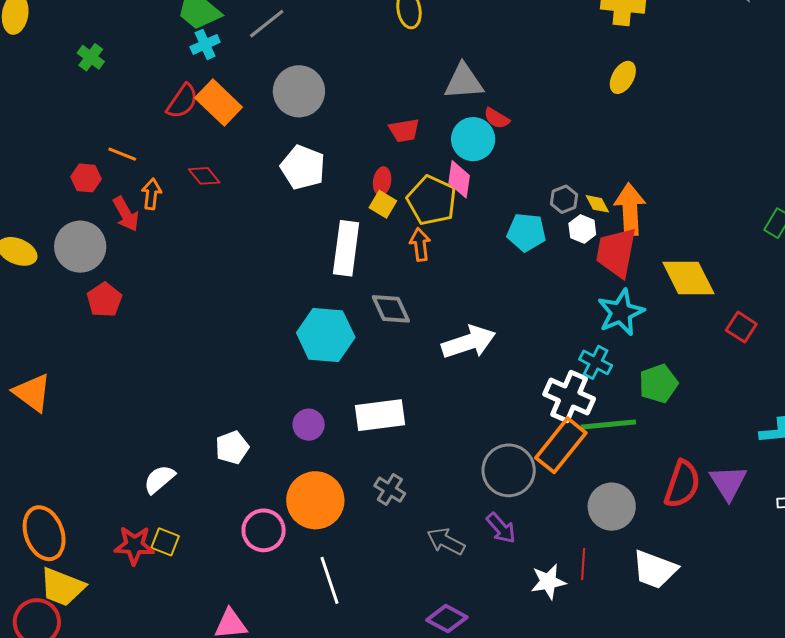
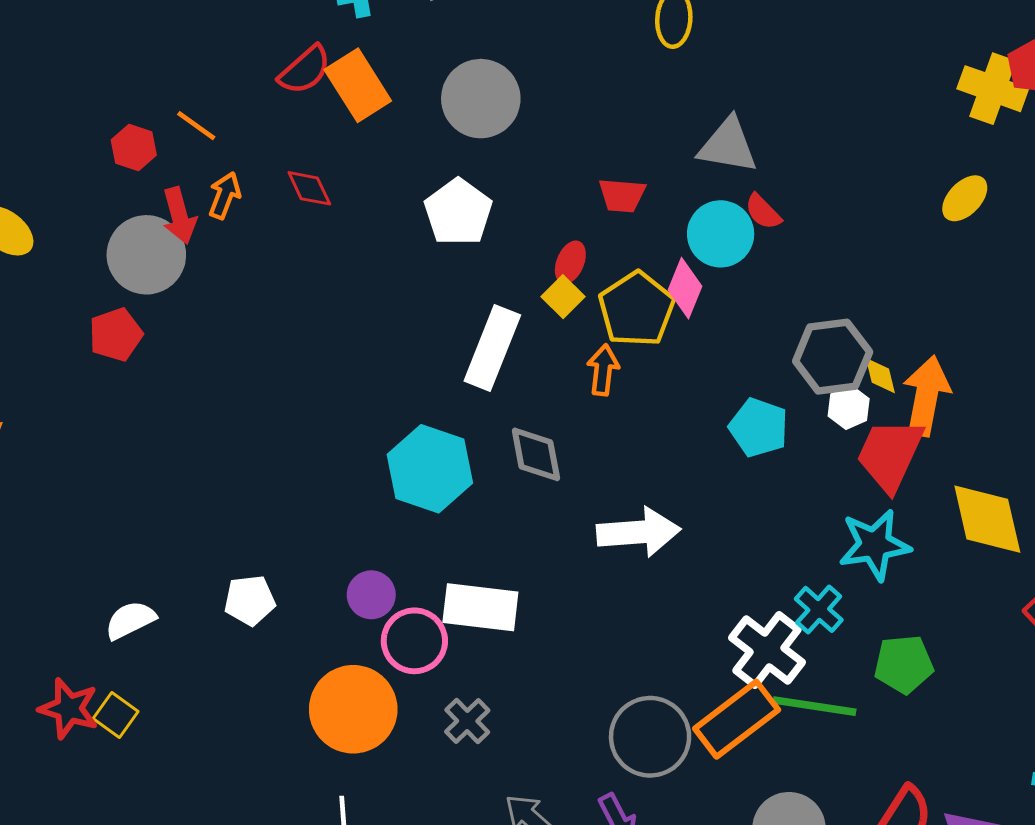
gray hexagon: (564, 199) -> (833, 357), size x1.8
cyan pentagon: (526, 232) -> (759, 427), moved
gray circle: (80, 247) -> (146, 255), moved
pink circle: (264, 530) -> (414, 641), moved

